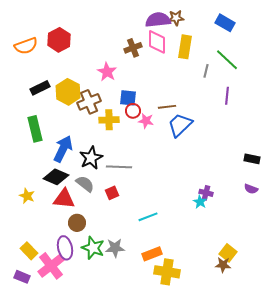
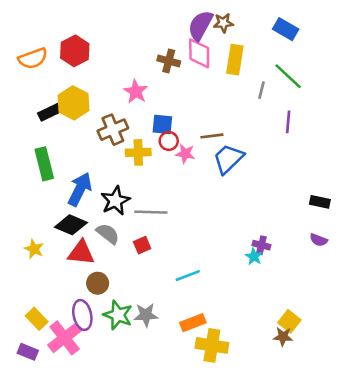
purple semicircle: (158, 20) -> (200, 25), turned -55
brown cross: (133, 48) -> (169, 61), turned 36
yellow hexagon: (68, 92) -> (73, 103), moved

